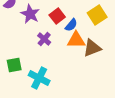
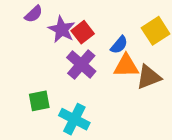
red square: (57, 16) -> (83, 32), moved
purple cross: (44, 39) -> (81, 64), size x1.5

